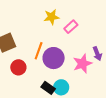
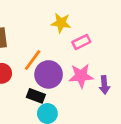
pink star: (82, 64) -> (81, 76), moved
black rectangle: (48, 88) -> (36, 96), moved, turned -32

